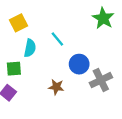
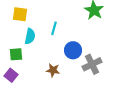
yellow square: (18, 23) -> (20, 14), turned 35
cyan line: (57, 39) -> (54, 28), turned 56

